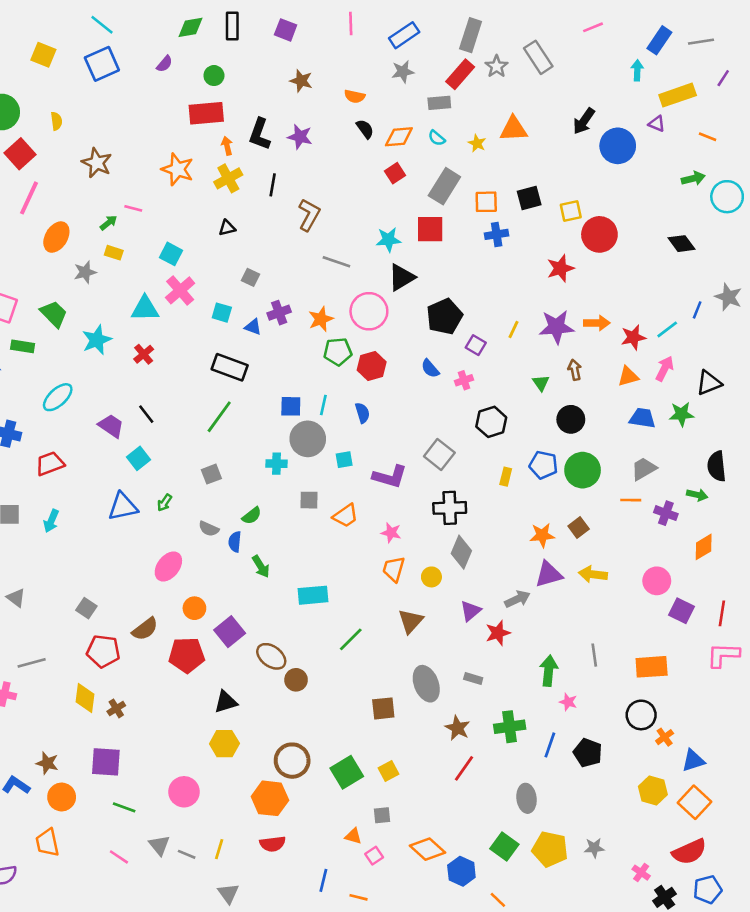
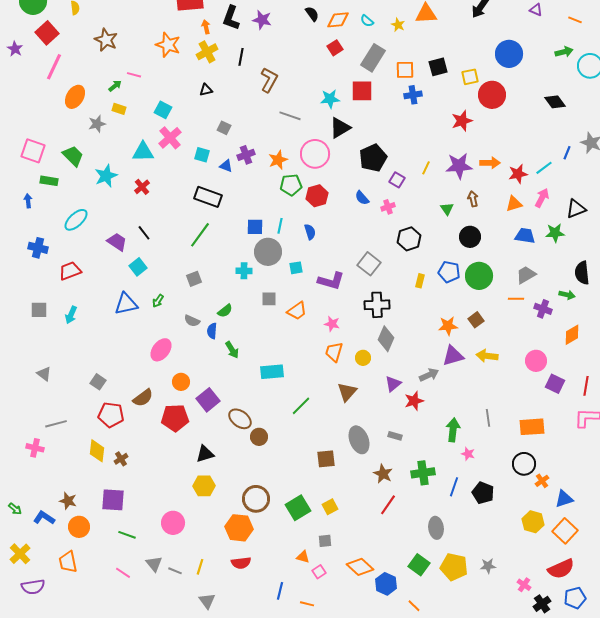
blue circle: (618, 146) -> (509, 54), moved

